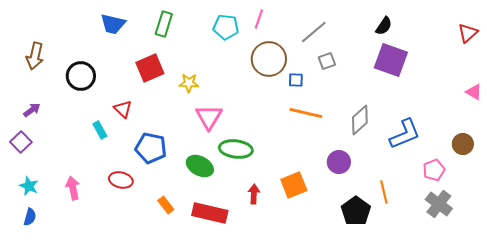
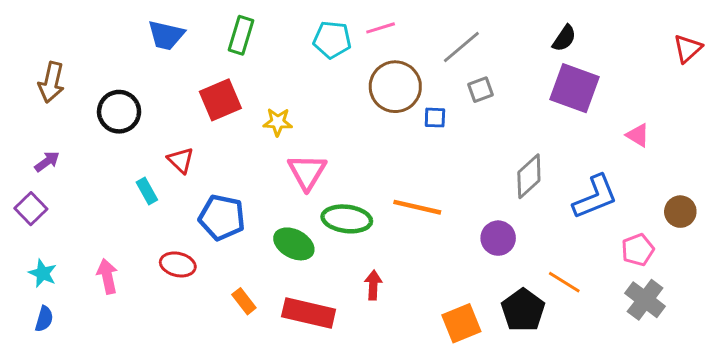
pink line: (259, 19) -> (381, 28), turned 54
pink triangle: (474, 92) -> (638, 135), moved
orange line: (306, 113) -> (417, 207), moved
orange square: (294, 185) -> (461, 323), moved
orange line: (384, 192) -> (564, 282), turned -45

